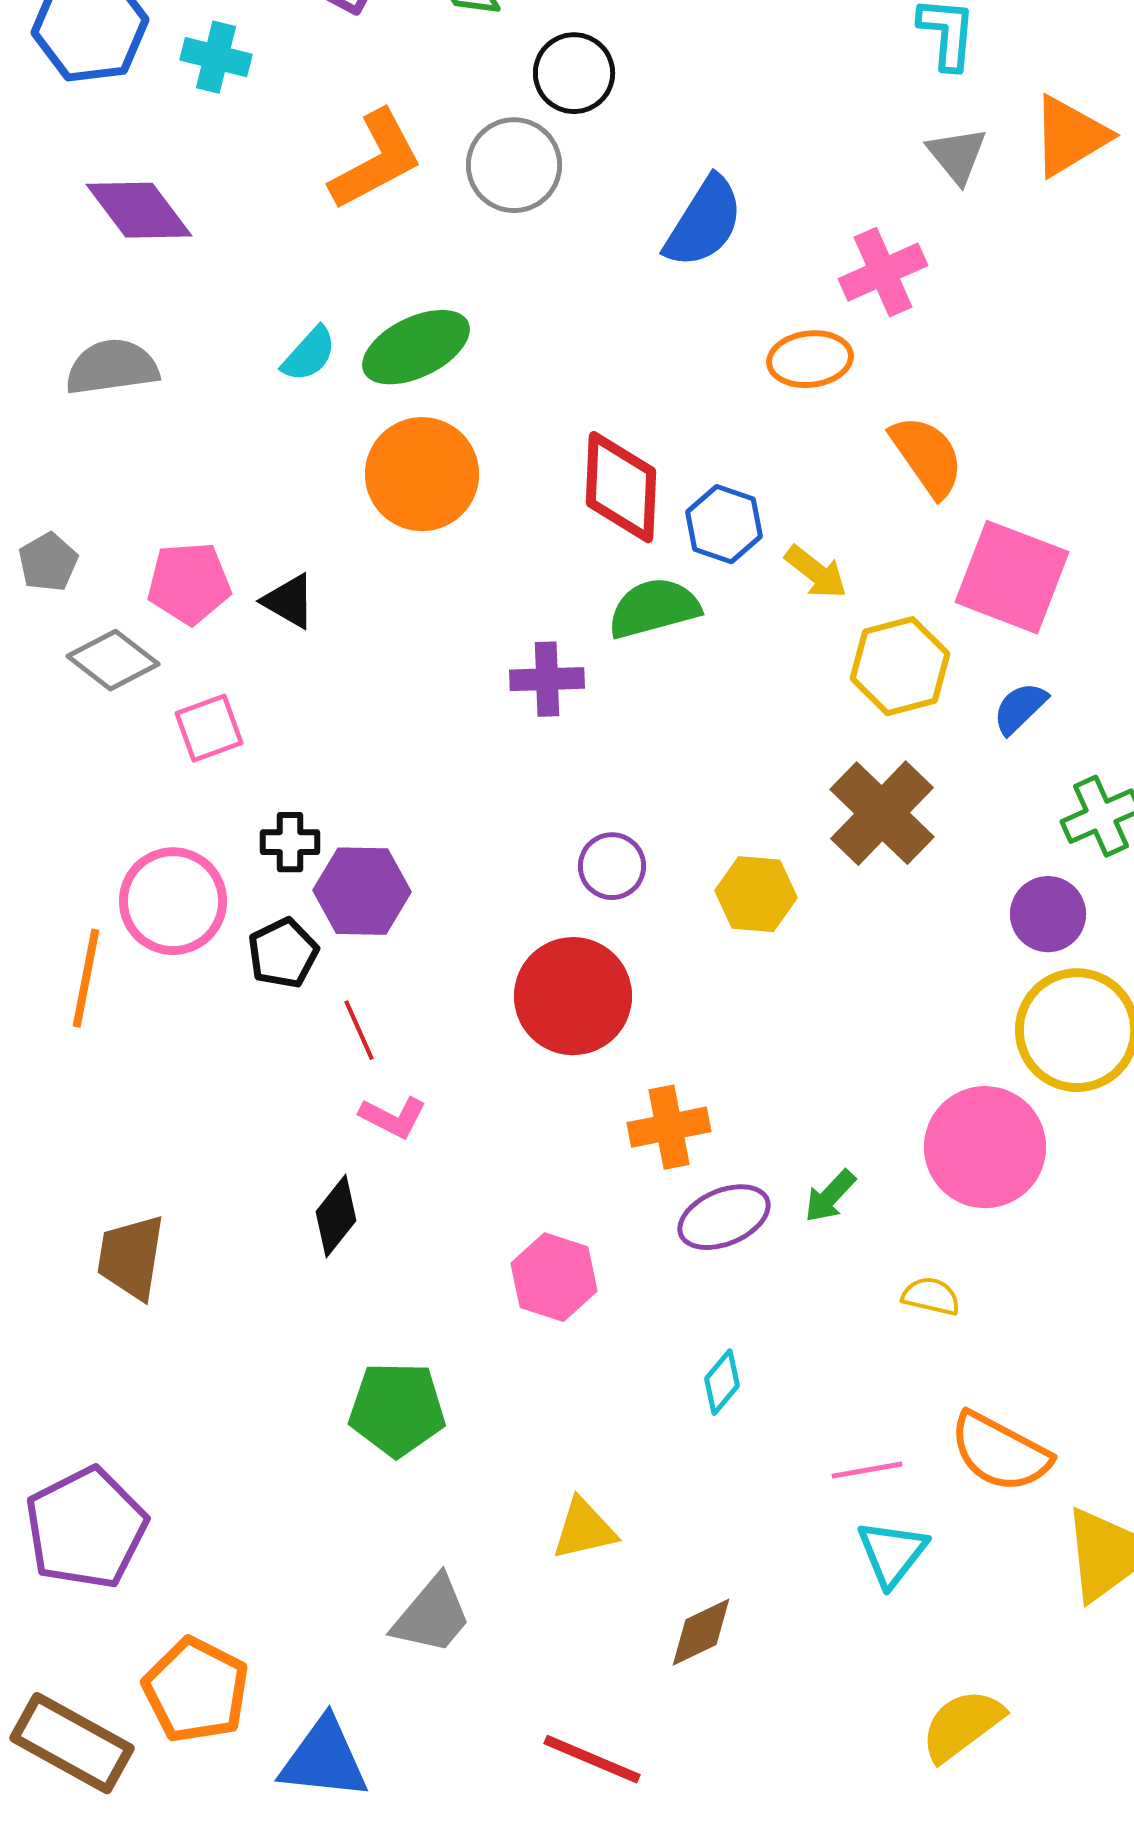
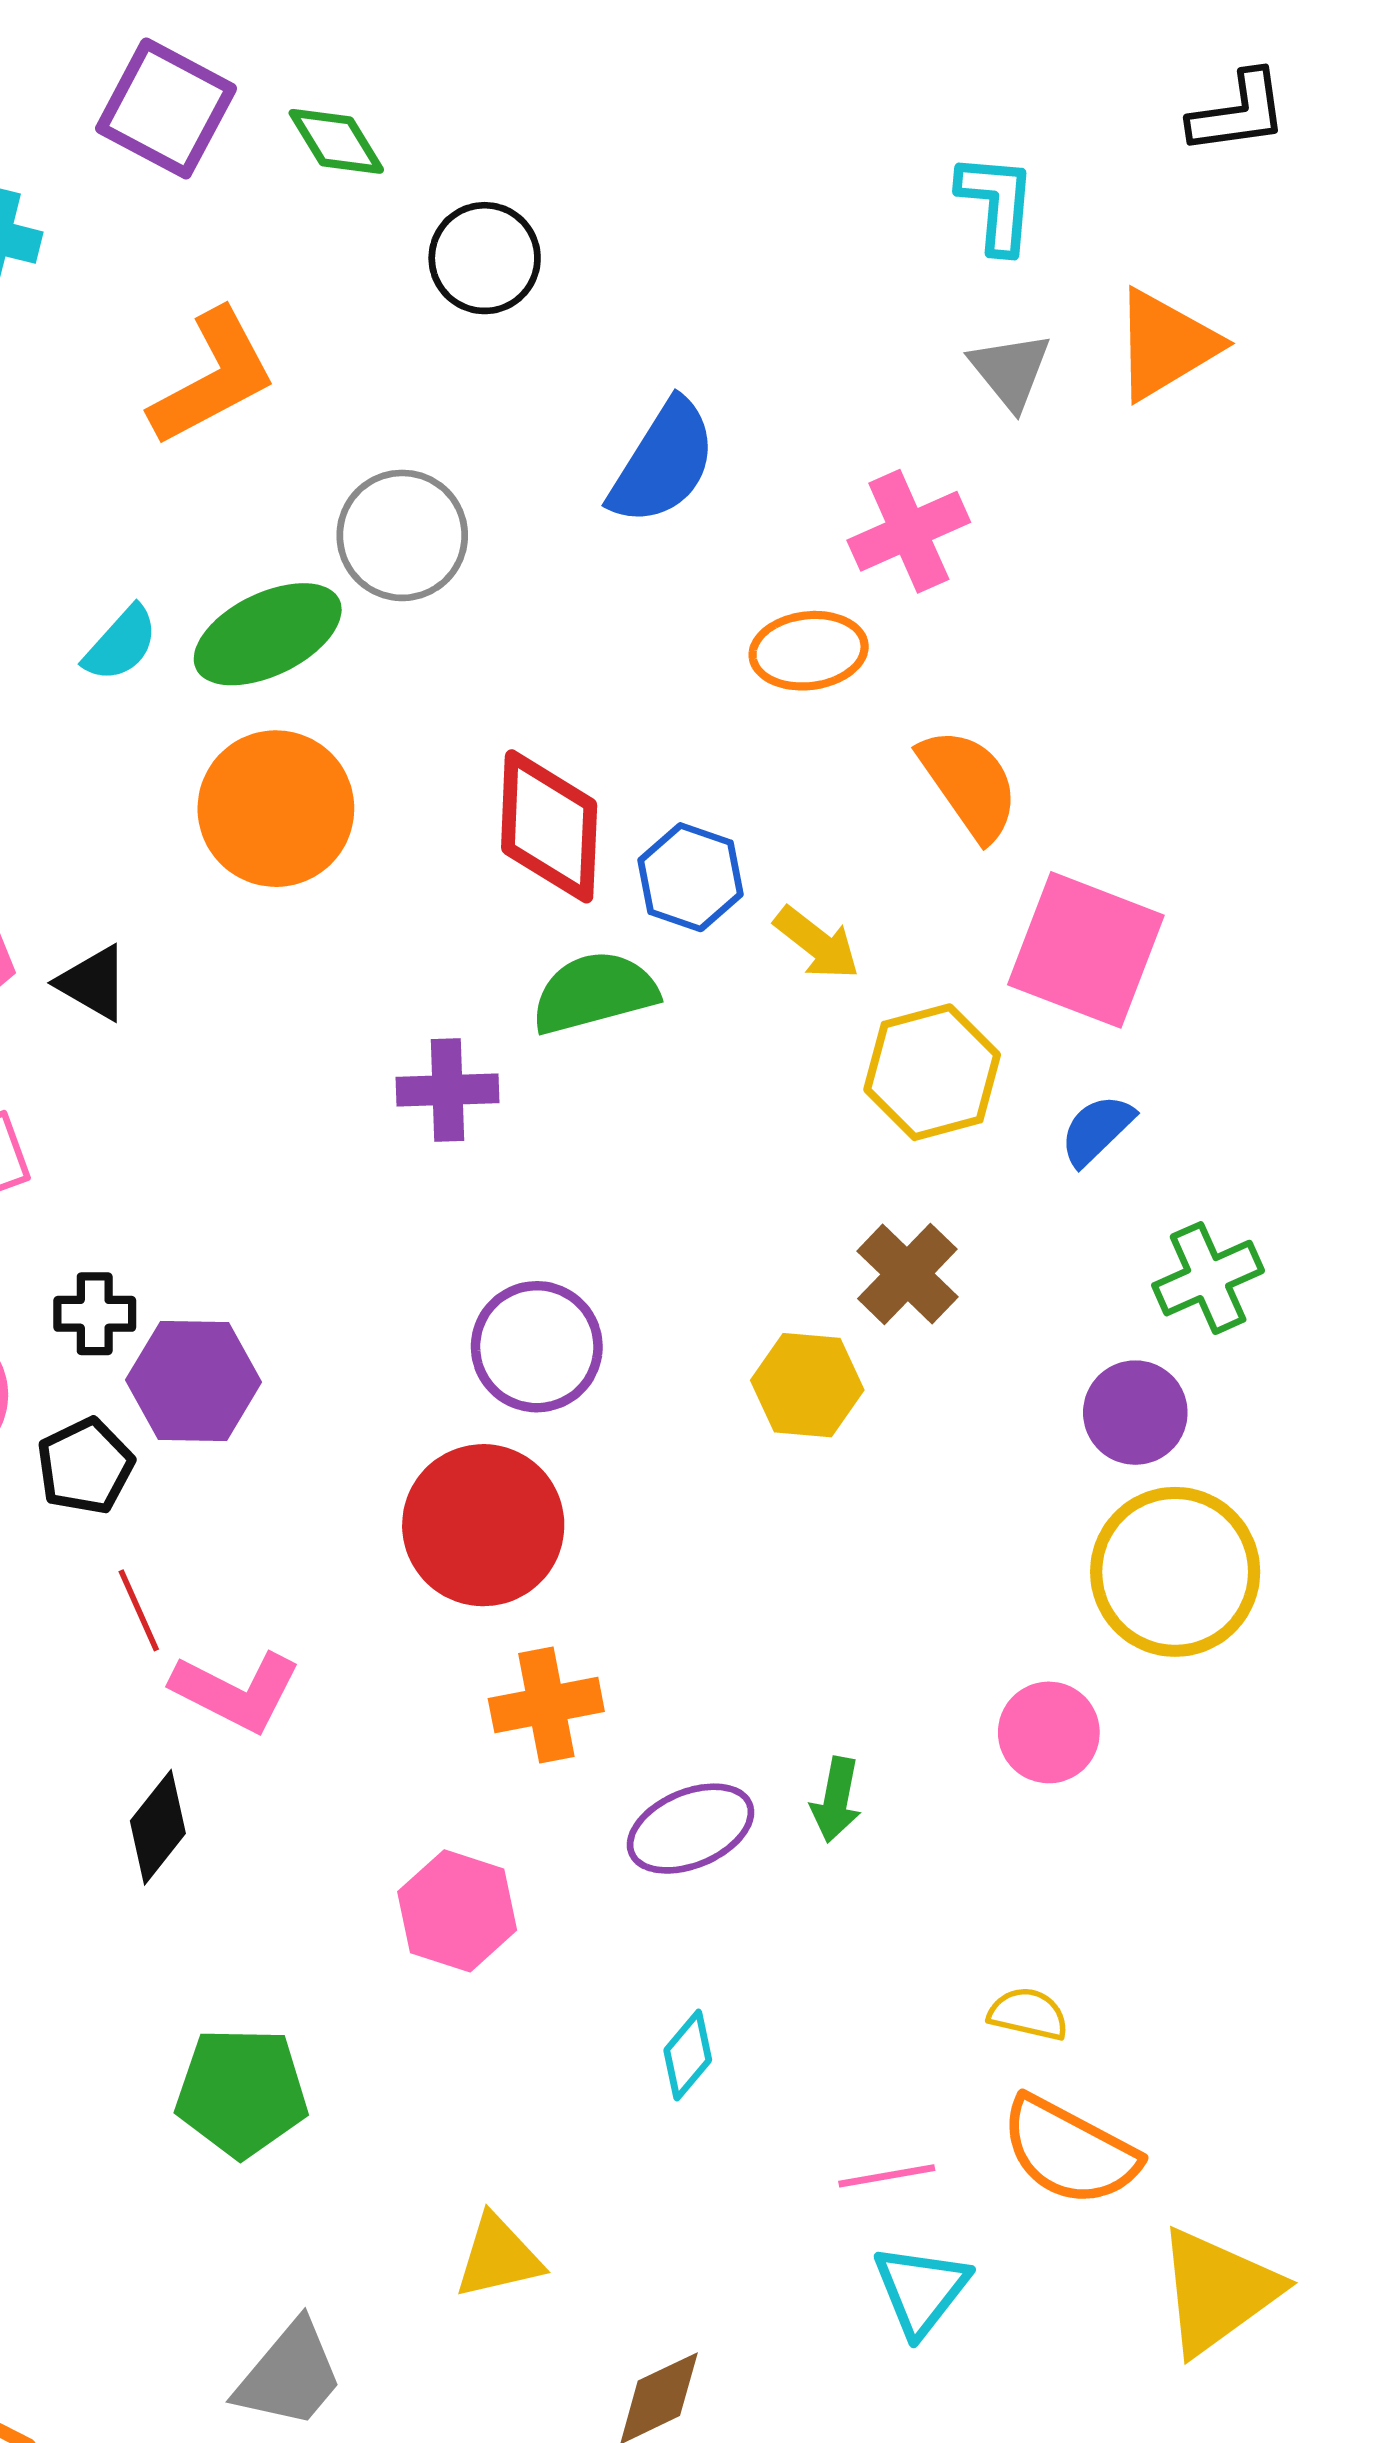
gray circle: (514, 165) -> (402, 535), moved
brown cross: (882, 813) -> (907, 1274), size x0.7
purple circle: (612, 866) -> (537, 1347), size x1.4
yellow hexagon: (756, 894) -> (807, 1385), moved
red line: (359, 1030) -> (139, 1610), moved
pink L-shape: (393, 1117) -> (236, 1691), size x1.4
orange cross: (669, 1127) -> (546, 1705), moved
pink circle: (985, 1147) -> (1049, 1732), size x0.6
green arrow: (830, 1196) -> (836, 1800), turned -32
yellow semicircle: (931, 1296) -> (1028, 2014), moved

